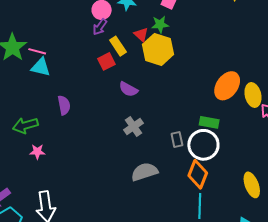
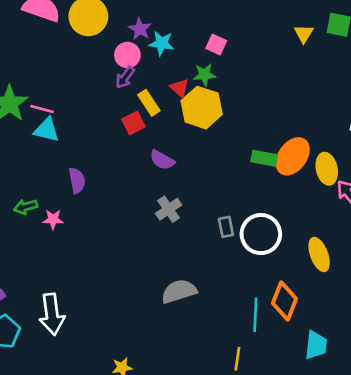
green rectangle: (209, 122) -> (264, 158), moved
green arrow: (25, 125) -> (26, 207), size x0.7
pink star: (37, 152) -> (53, 219), moved
gray semicircle: (144, 172) -> (179, 291), moved
orange diamond: (198, 174) -> (284, 301), moved
yellow ellipse: (252, 185) -> (319, 255), moved

